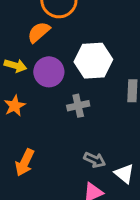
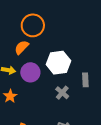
gray cross: (78, 106) -> (62, 93), moved, turned -32

